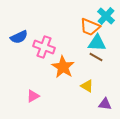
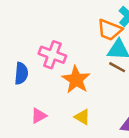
blue semicircle: (19, 37) -> (21, 73), moved, turned -60
yellow triangle: (87, 86) -> (82, 117), moved

